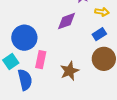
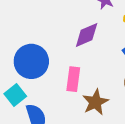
pink rectangle: (41, 60) -> (73, 79), moved

